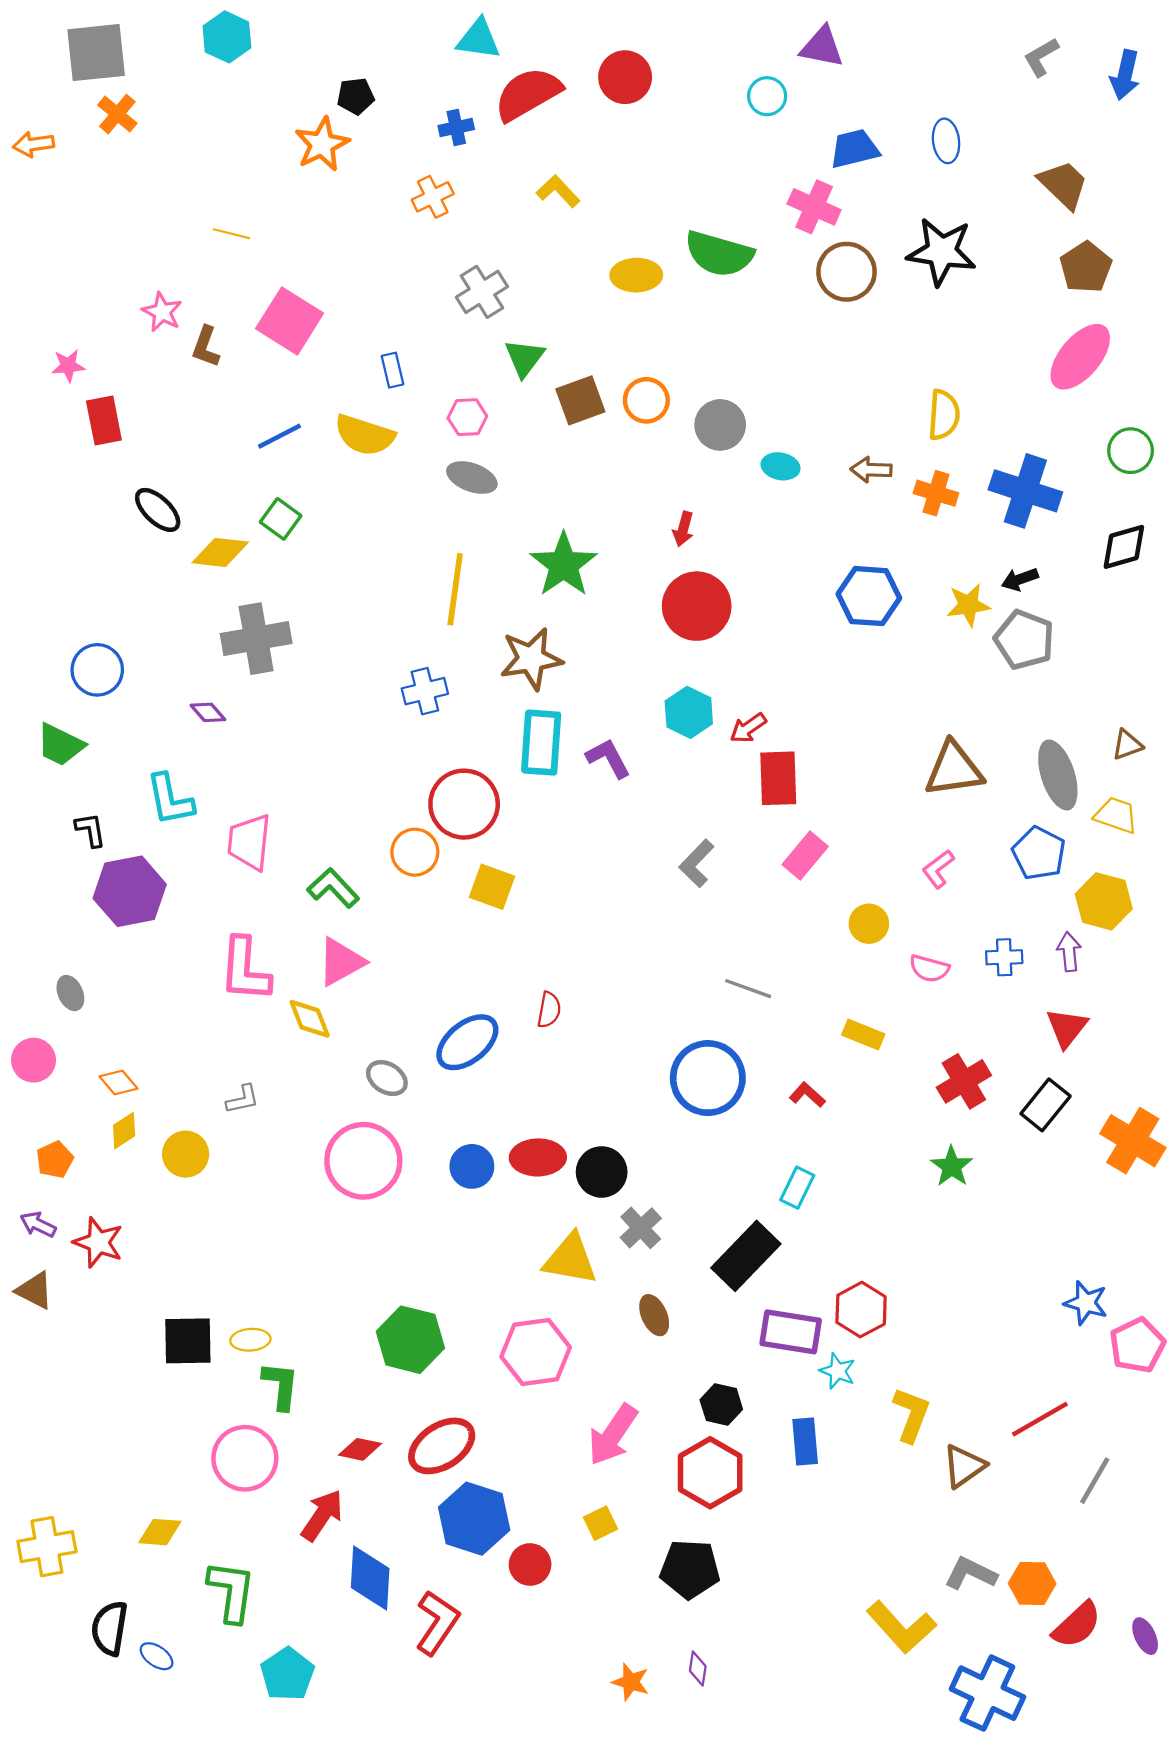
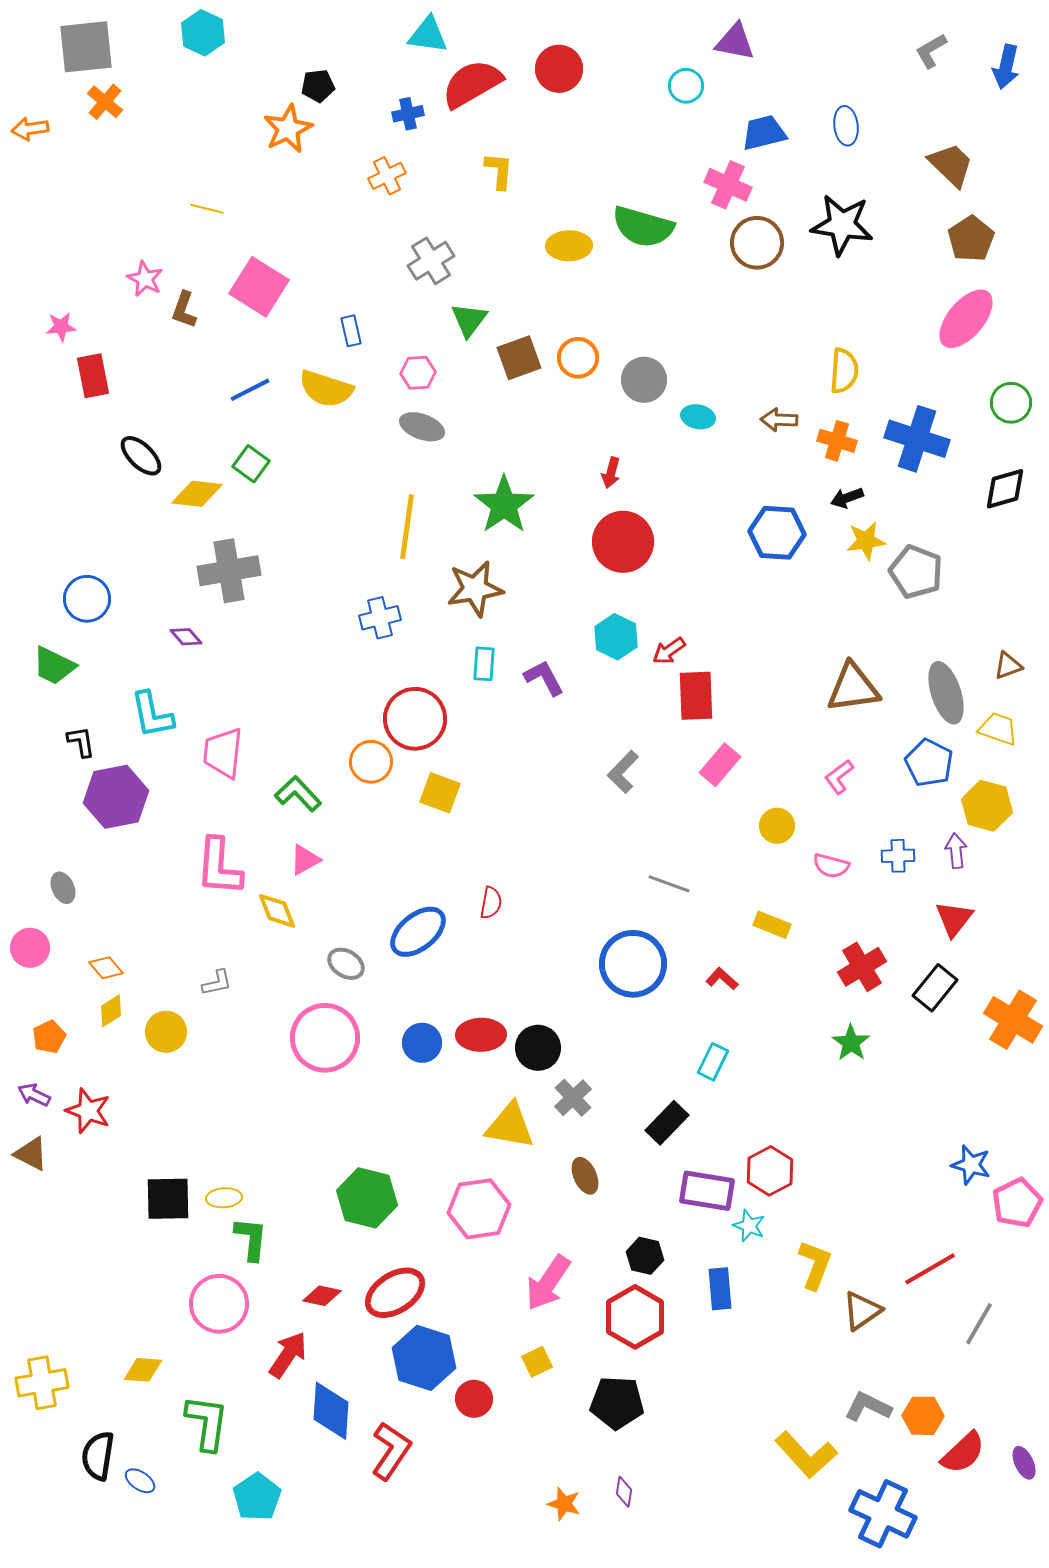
yellow L-shape: (558, 191) -> (499, 171), turned 48
black arrow: (1020, 579) -> (847, 498), moved
cyan rectangle: (541, 743) -> (484, 664), size x0.6
pink triangle: (341, 962) -> (305, 860), size x0.7
black rectangle: (746, 1256) -> (667, 1123), size x0.7

